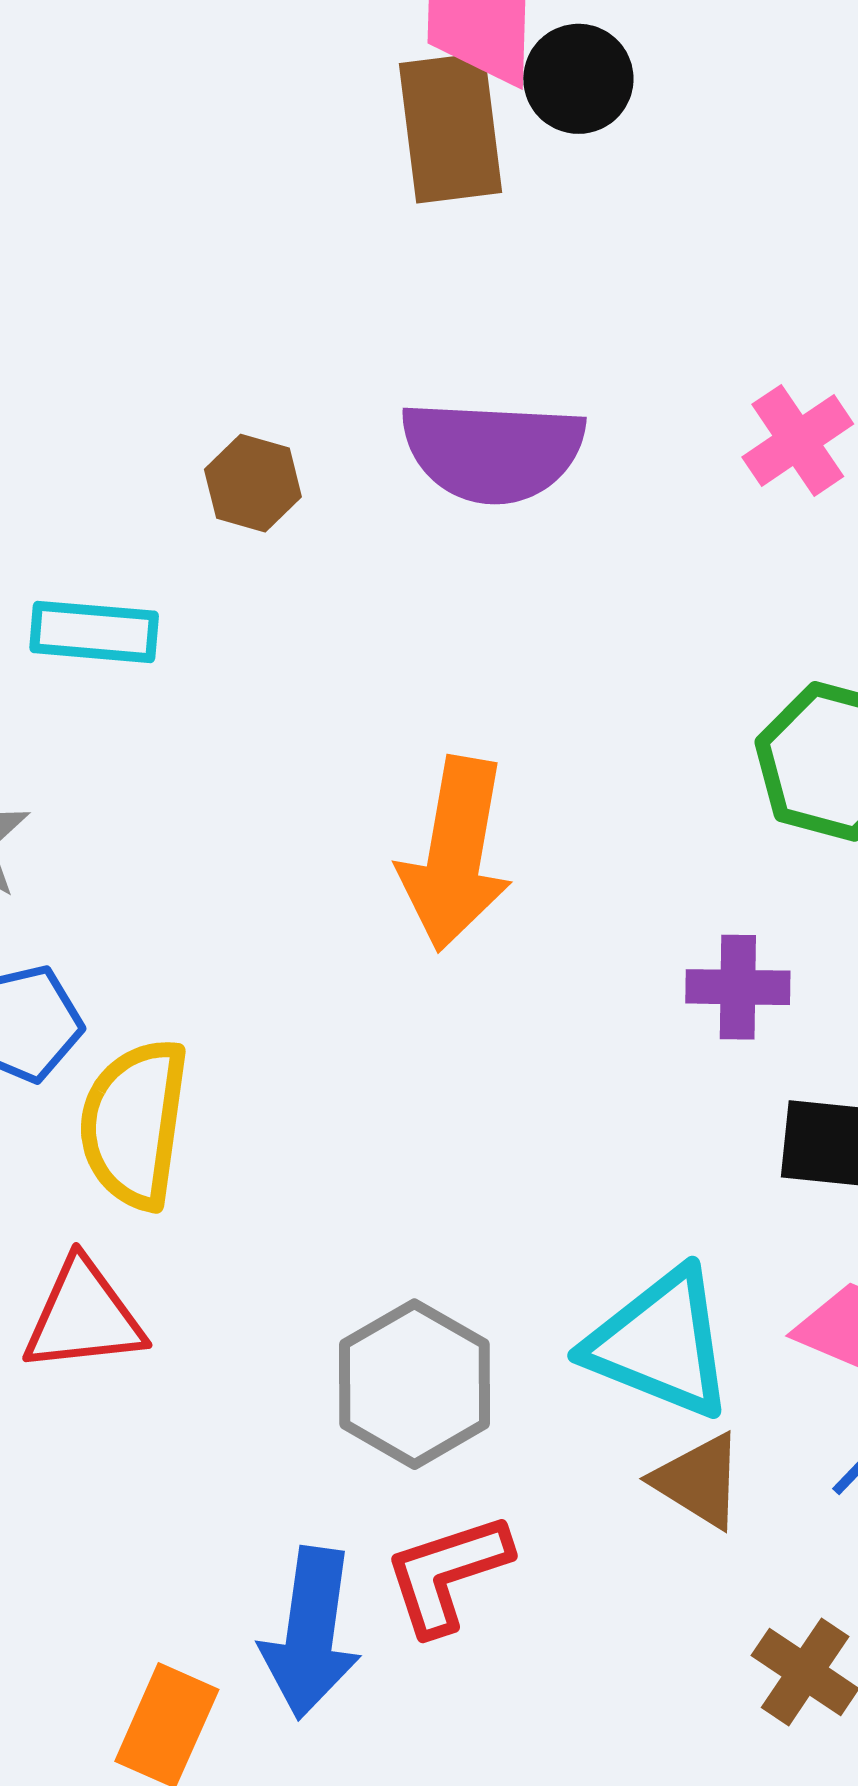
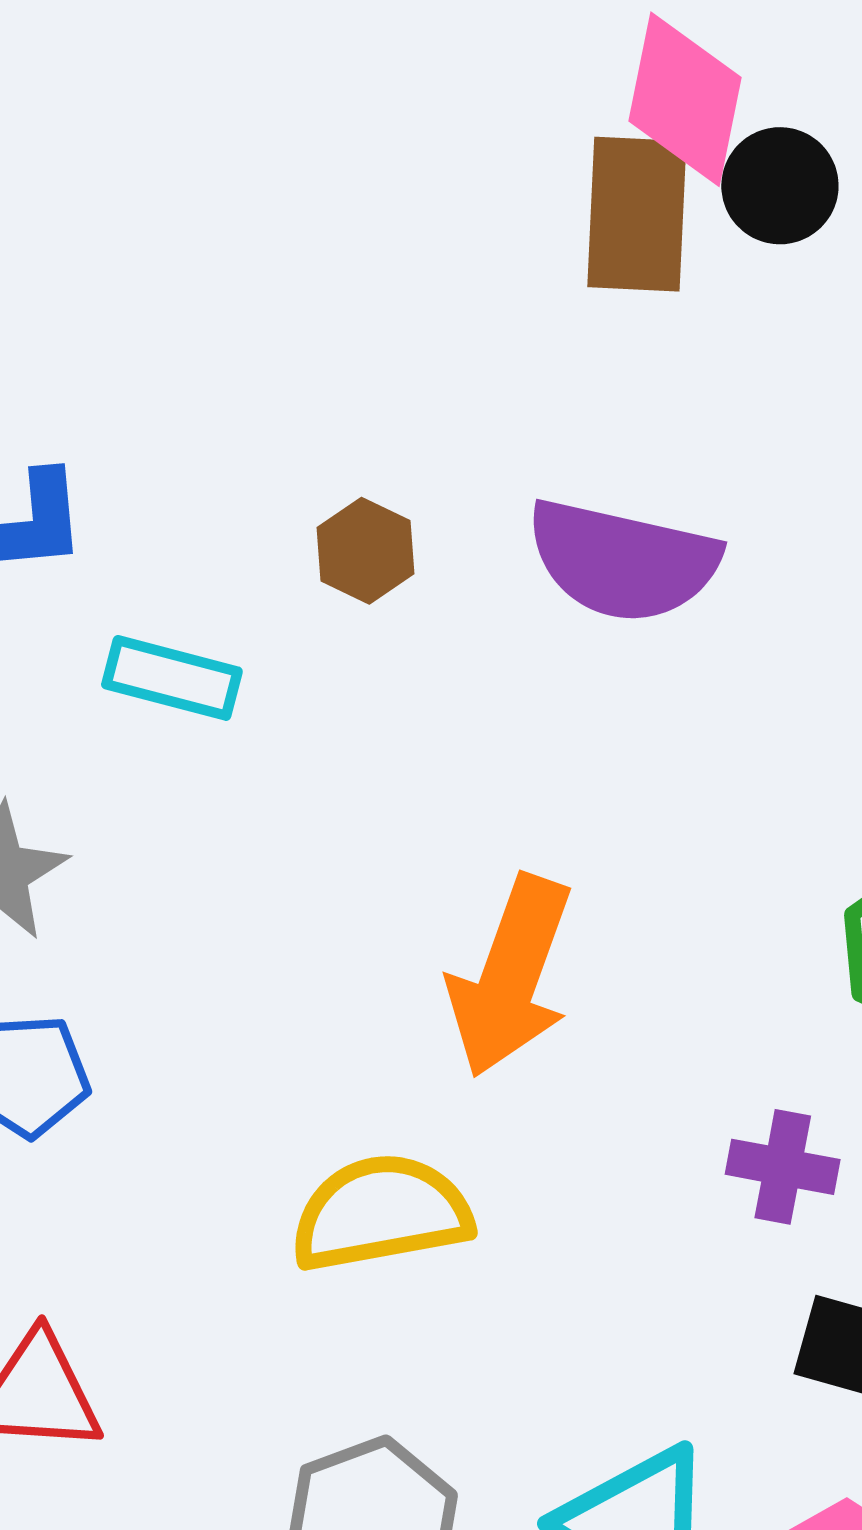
yellow semicircle: (134, 1124) -> (381, 1213), moved, turned 62

